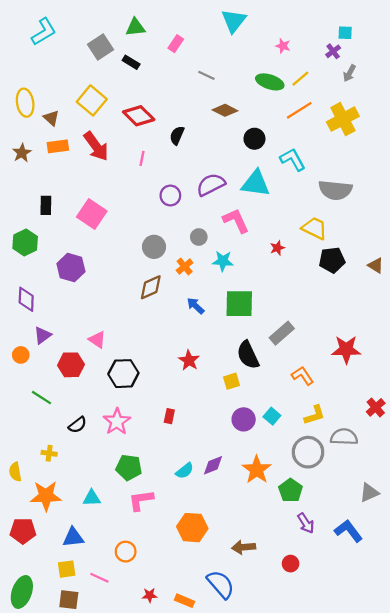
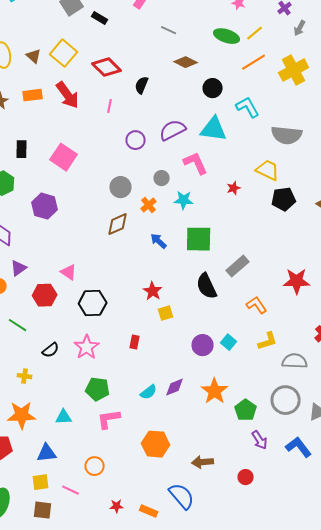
brown triangle: (51, 118) -> (34, 56), moved
yellow square: (232, 381) -> (166, 313), moved
gray circle: (308, 452) -> (286, 400), moved

